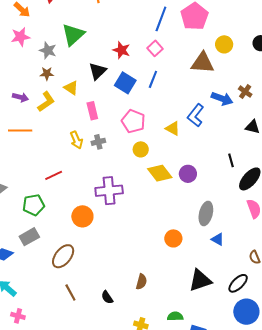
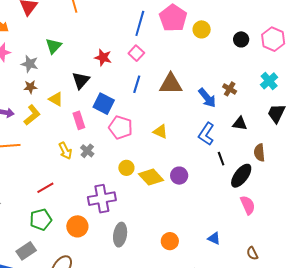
green triangle: (73, 35) -> (54, 46), size x0.7
yellow circle: (224, 44) -> (202, 29), moved
brown triangle: (203, 63) -> (171, 84), moved
blue square: (125, 83) -> (104, 104), moved
blue arrow: (222, 99) -> (207, 98), turned 35
blue L-shape: (196, 115) -> (206, 134), moved
gray cross: (98, 142) -> (87, 151), turned -32
yellow circle: (141, 149) -> (126, 168), moved
green pentagon: (34, 205) -> (41, 220), moved
gray ellipse: (206, 214) -> (120, 235), moved

